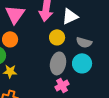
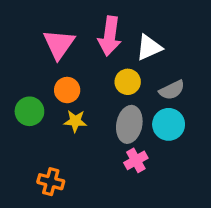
orange circle: (10, 39) -> (67, 90), moved
gray semicircle: (84, 42) -> (172, 90), turned -42
yellow star: (10, 71) -> (75, 121), moved

